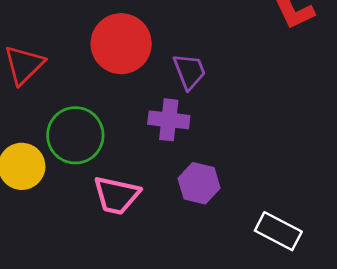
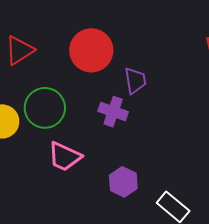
purple hexagon: (199, 183) -> (123, 182), moved

